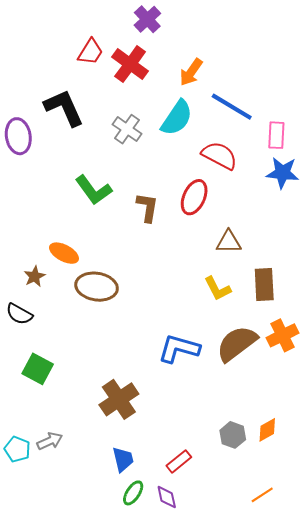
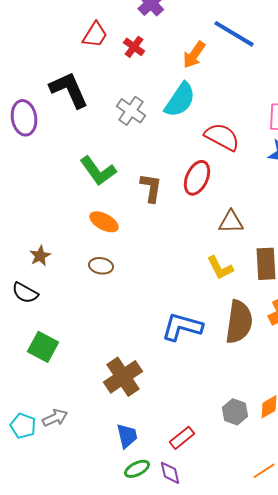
red cross: (130, 64) -> (134, 47), size x0.6
blue line: (232, 107) -> (234, 34), moved
orange ellipse: (64, 253) -> (104, 222), moved
brown ellipse: (97, 287) -> (101, 266), size x0.6
brown semicircle: (237, 344) -> (239, 322), turned 135
green ellipse: (133, 493) -> (137, 469), turned 30

